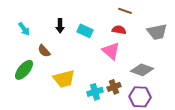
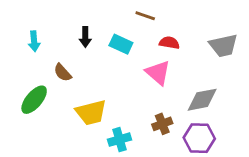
brown line: (125, 11) -> (145, 16), moved
cyan arrow: (24, 29) -> (34, 41), turned 32
gray diamond: (142, 70) -> (202, 100), turned -30
cyan cross: (95, 92) -> (120, 140), moved

